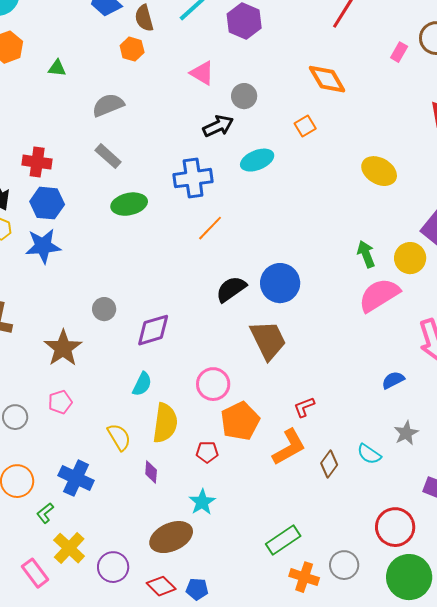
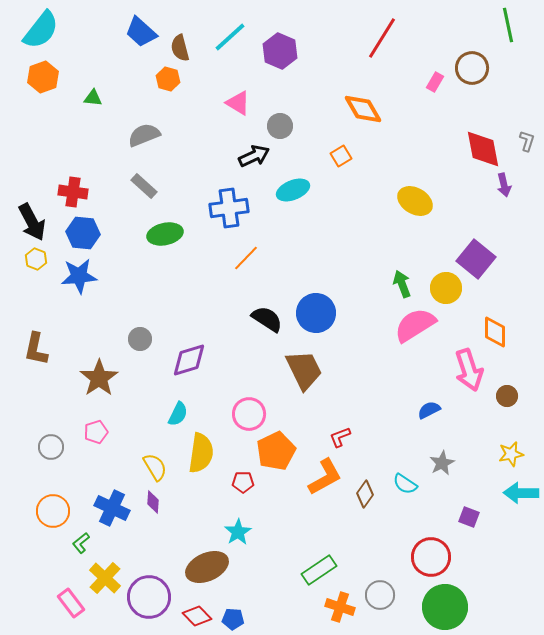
black semicircle: (231, 289) -> (267, 319), turned 68
purple diamond: (151, 472) -> (153, 502), moved
purple circle: (113, 567) -> (149, 597), size x1.4

